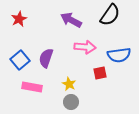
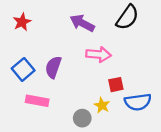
blue semicircle: (119, 55) -> (138, 102), moved
yellow star: (69, 84) -> (102, 105), moved

